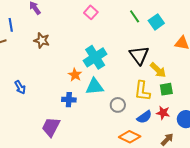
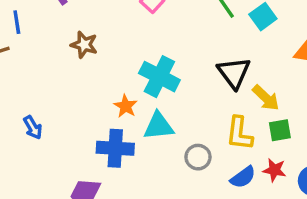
brown star: (42, 40) -> (84, 45), moved
cyan cross: (95, 57) -> (159, 77), turned -30
blue cross: (69, 100) -> (115, 148), size x1.5

